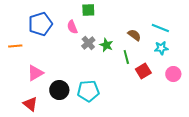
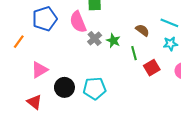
pink semicircle: (72, 27) -> (78, 22), size x1.5
orange line: (15, 46) -> (19, 42), turned -48

